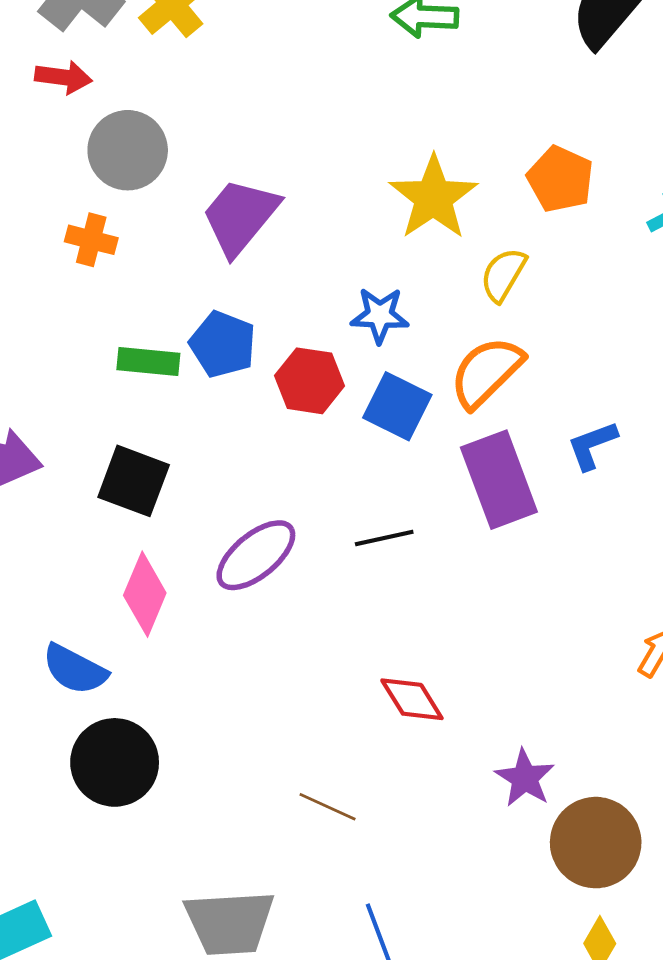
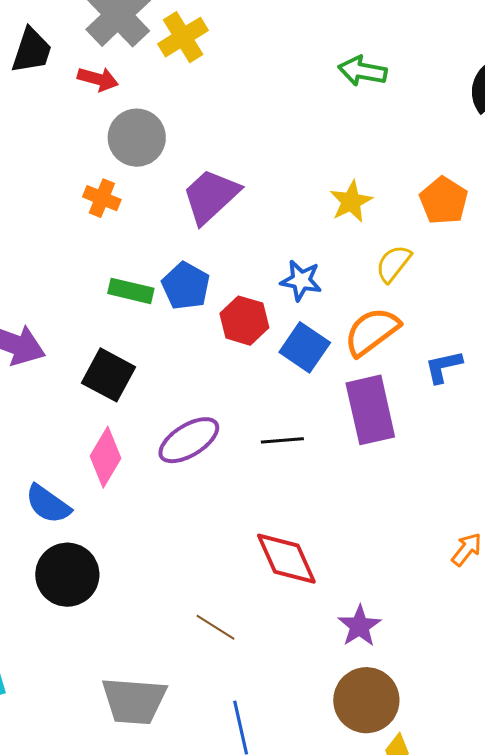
yellow star: (433, 198) -> (351, 202), size x0.7
blue L-shape: (592, 445) -> (443, 367), moved
red diamond: (412, 699) -> (286, 559), size x1.4
brown circle: (596, 843) -> (366, 700), moved

